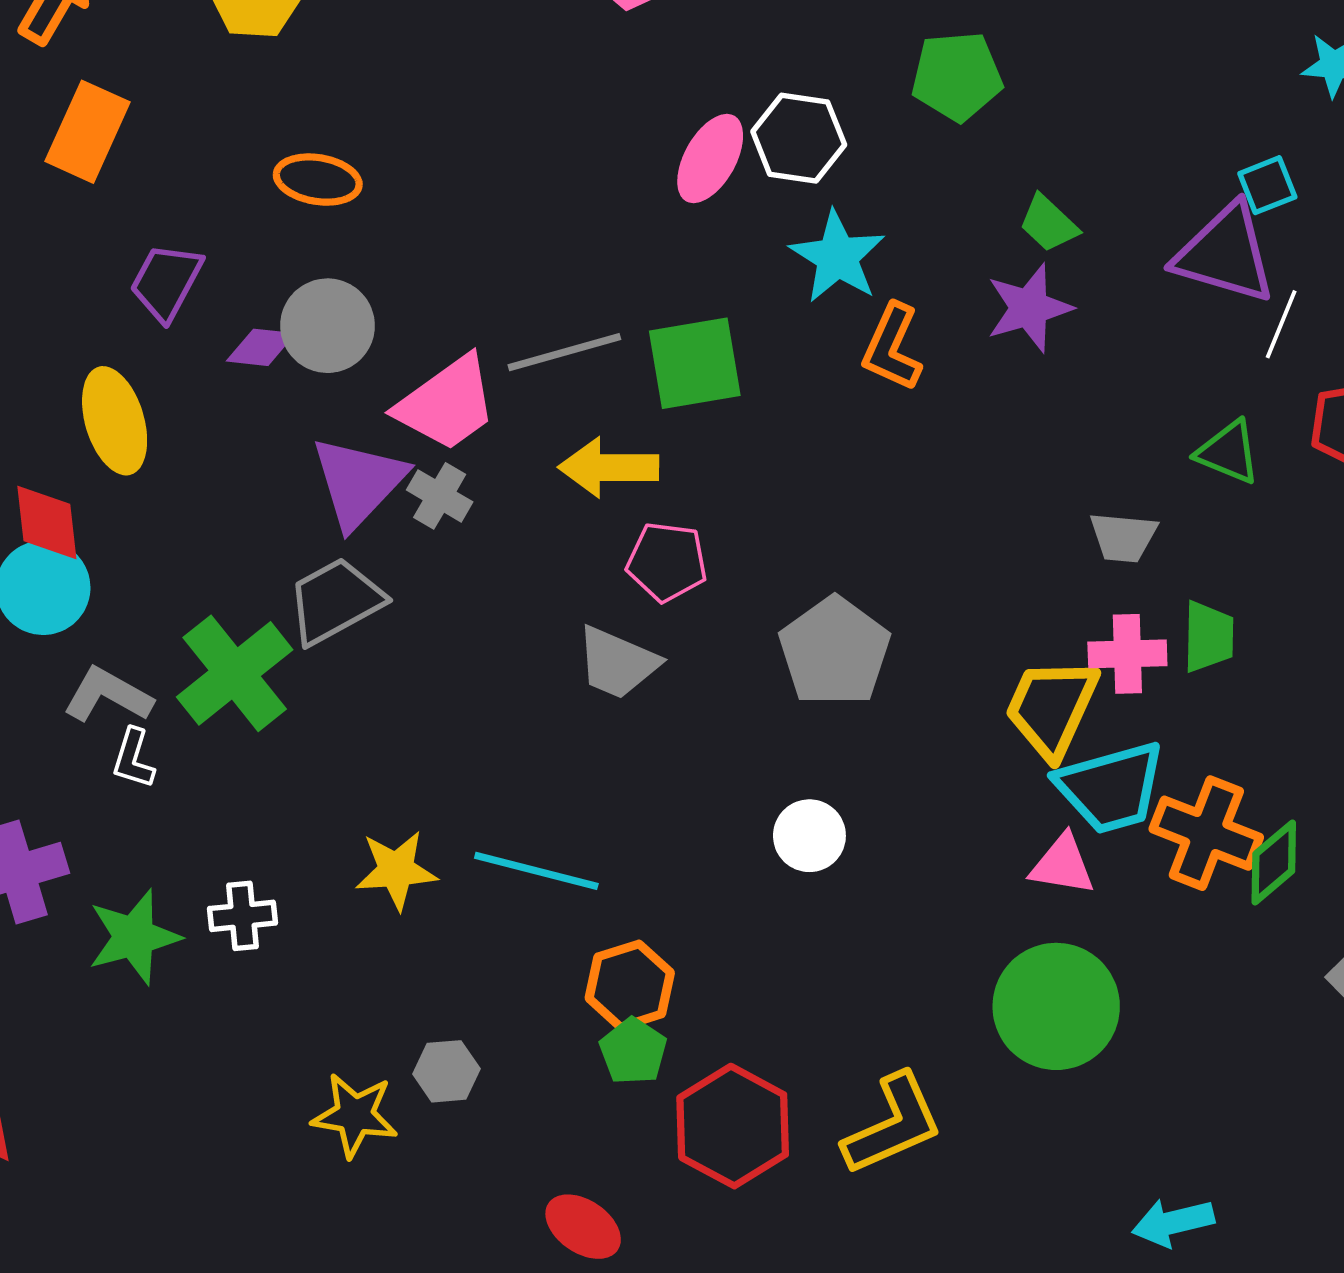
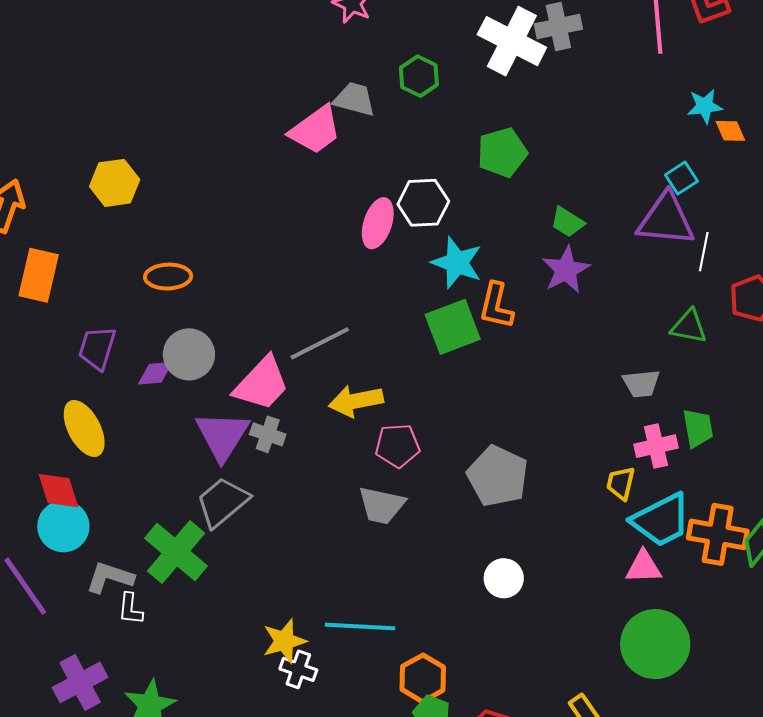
green square: (695, 363) -> (453, 327), moved
yellow trapezoid: (1052, 708) -> (621, 483), size x0.6
white cross: (243, 916) -> (298, 669), moved, turned 36

